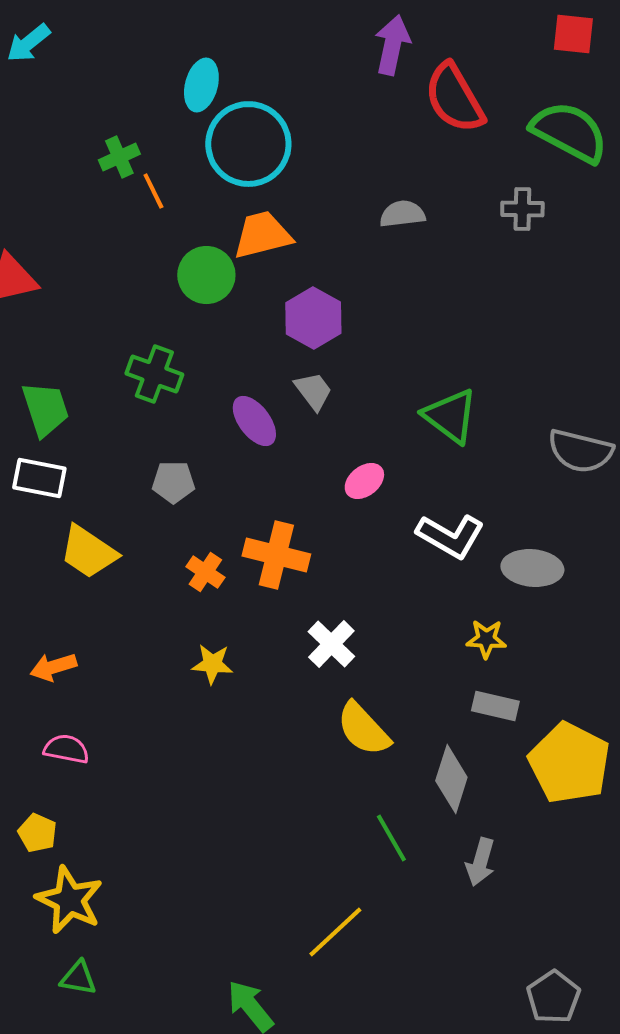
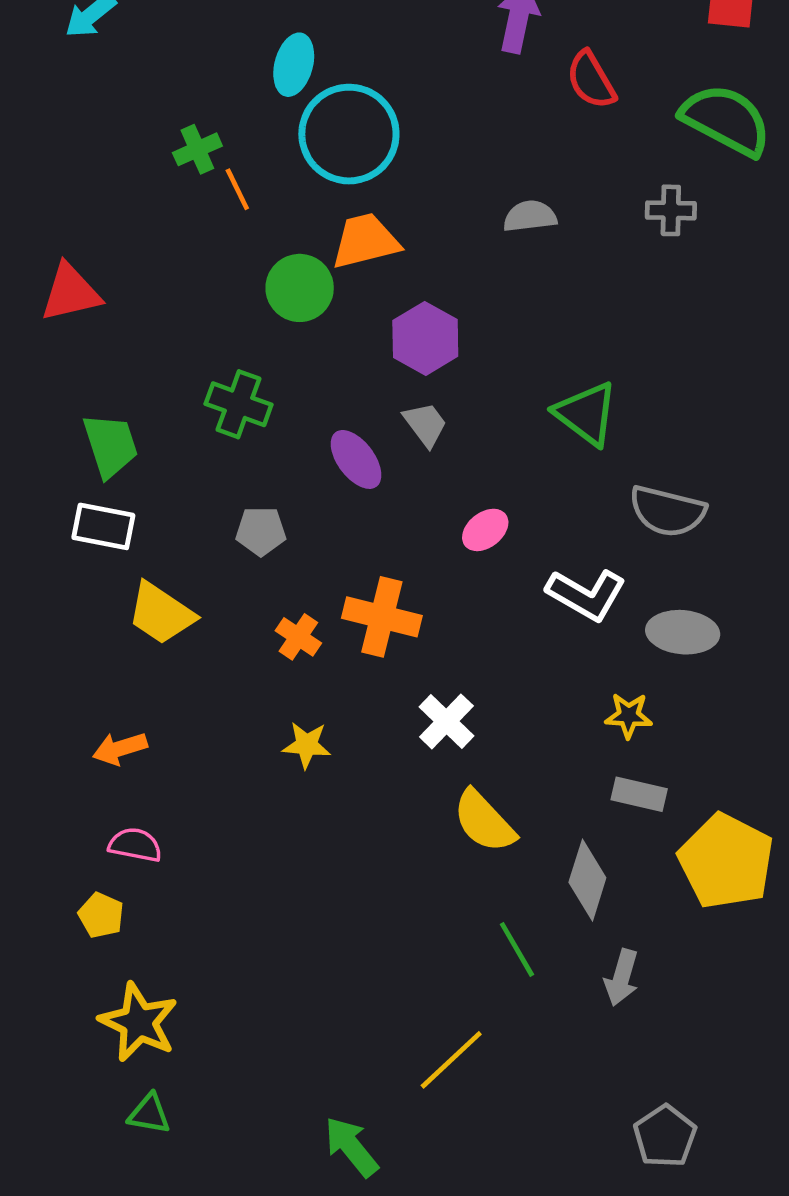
red semicircle: (454, 98) -> (591, 80), size x0.7
green triangle: (450, 416) -> (586, 414), moved
gray semicircle: (580, 451) -> (667, 511), moved
yellow pentagon: (37, 833) -> (101, 915), moved
gray pentagon: (553, 997) -> (665, 1136), moved

